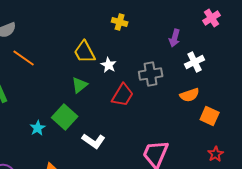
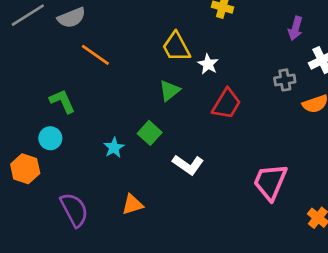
gray cross: (151, 74) -> (285, 80), moved, size x0.7
green square: (65, 117) -> (150, 133), size x0.7

